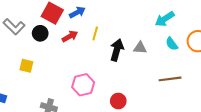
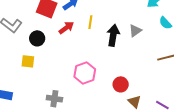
black circle: (40, 33) -> (37, 38), moved
gray triangle: (140, 48) -> (135, 31), turned -32

